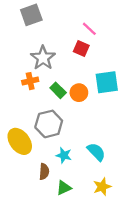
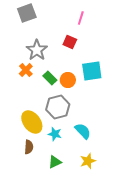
pink line: (89, 29) -> (81, 18), moved, turned 64
orange cross: (30, 81) -> (26, 70), turned -32
gray hexagon: (49, 124) -> (58, 107), moved
yellow ellipse: (20, 141) -> (32, 122), moved
brown semicircle: (44, 172) -> (29, 147), moved

